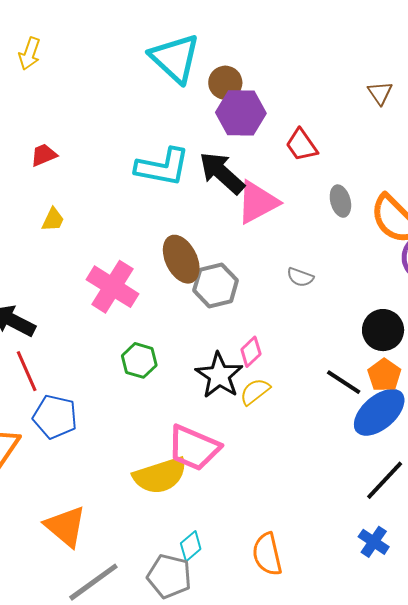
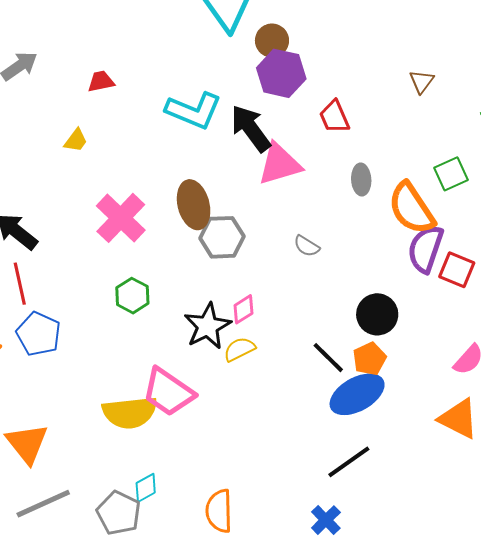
red trapezoid: (44, 155) -> (101, 81), moved

